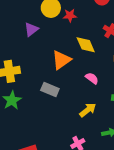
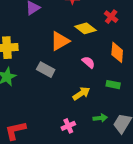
yellow diamond: (86, 45) -> (85, 28), turned -35

